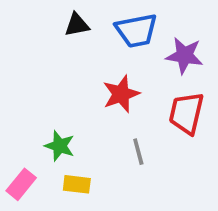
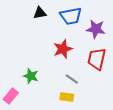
gray line: (138, 152) -> (72, 79), turned -40
yellow rectangle: (77, 184) -> (67, 97), moved

